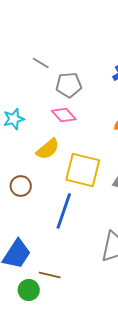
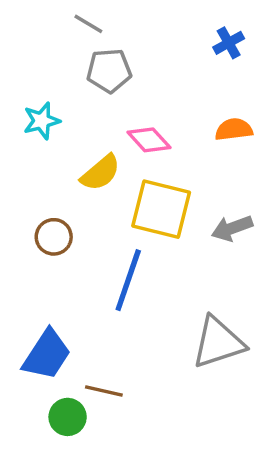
gray pentagon: (69, 85) -> (109, 71), moved
pink diamond: (64, 115) -> (149, 140), moved

